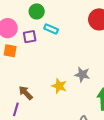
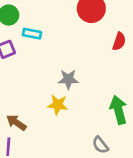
gray star: (82, 74) -> (68, 79), moved

